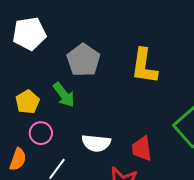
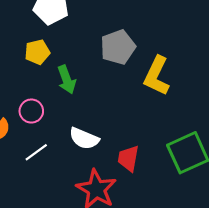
gray pentagon: (83, 60) -> (118, 47), moved
yellow pentagon: (27, 102) -> (37, 52), moved

